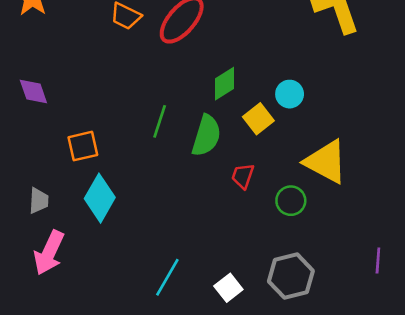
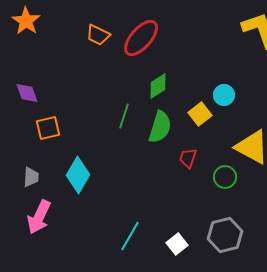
green diamond: (225, 84) -> (158, 86), moved
orange square: (83, 146) -> (48, 128), moved

